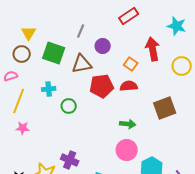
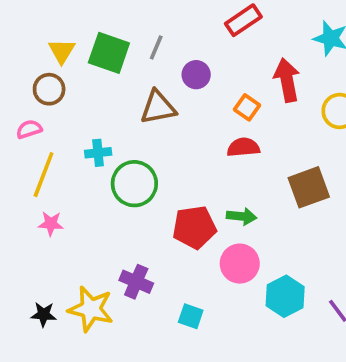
green square: (54, 53) -> (109, 53), moved
red pentagon: (102, 86) -> (194, 227), moved
green circle: (69, 106) -> (134, 184), size x1.6

